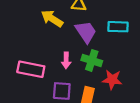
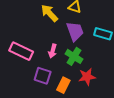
red star: (112, 80) -> (87, 77), turned -30

